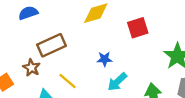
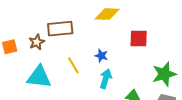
yellow line: (67, 81) -> (73, 65), moved
cyan arrow: (117, 82) -> (106, 79), turned 132

